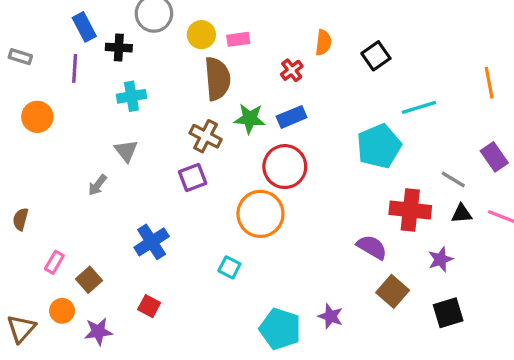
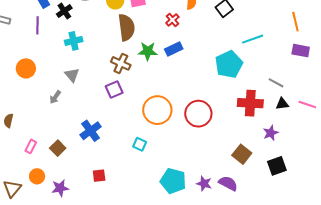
black cross: (119, 48) -> (64, 11), turned -35
orange circle: (37, 117) -> (26, 68), moved
purple rectangle: (494, 157) -> (301, 51), moved, turned -42
red circle: (285, 167) -> (198, 114), moved
purple semicircle: (372, 247) -> (228, 183), moved
brown square: (89, 280) -> (58, 148), moved
red square: (149, 306) -> (99, 176), moved, turned -32
purple star: (331, 316) -> (204, 184), moved

